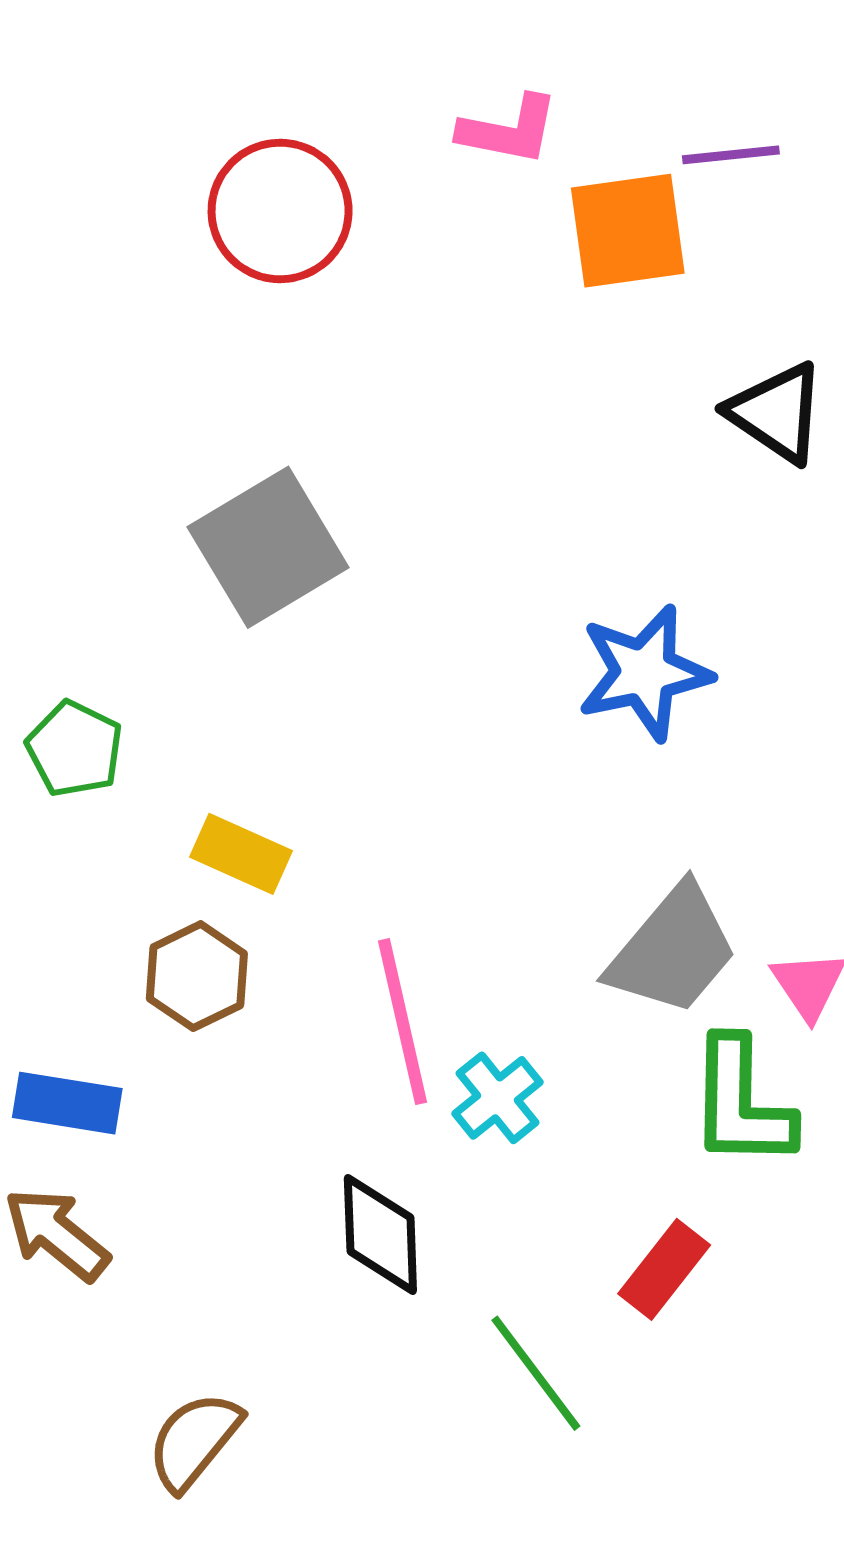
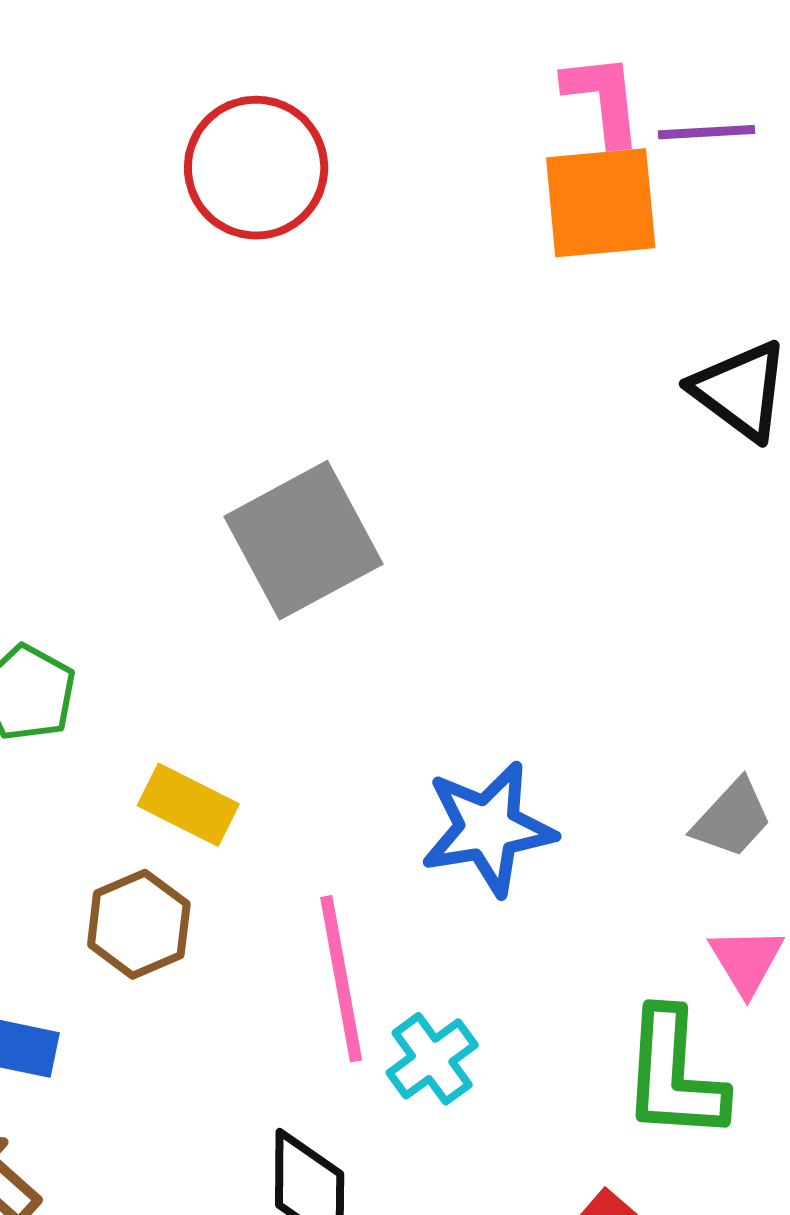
pink L-shape: (509, 130) -> (603, 99), moved, turned -110
gray square: (268, 547) -> (303, 540), moved
blue star: (644, 673) -> (488, 828), moved
gray trapezoid: (673, 950) -> (732, 818), moved, size x0.6

